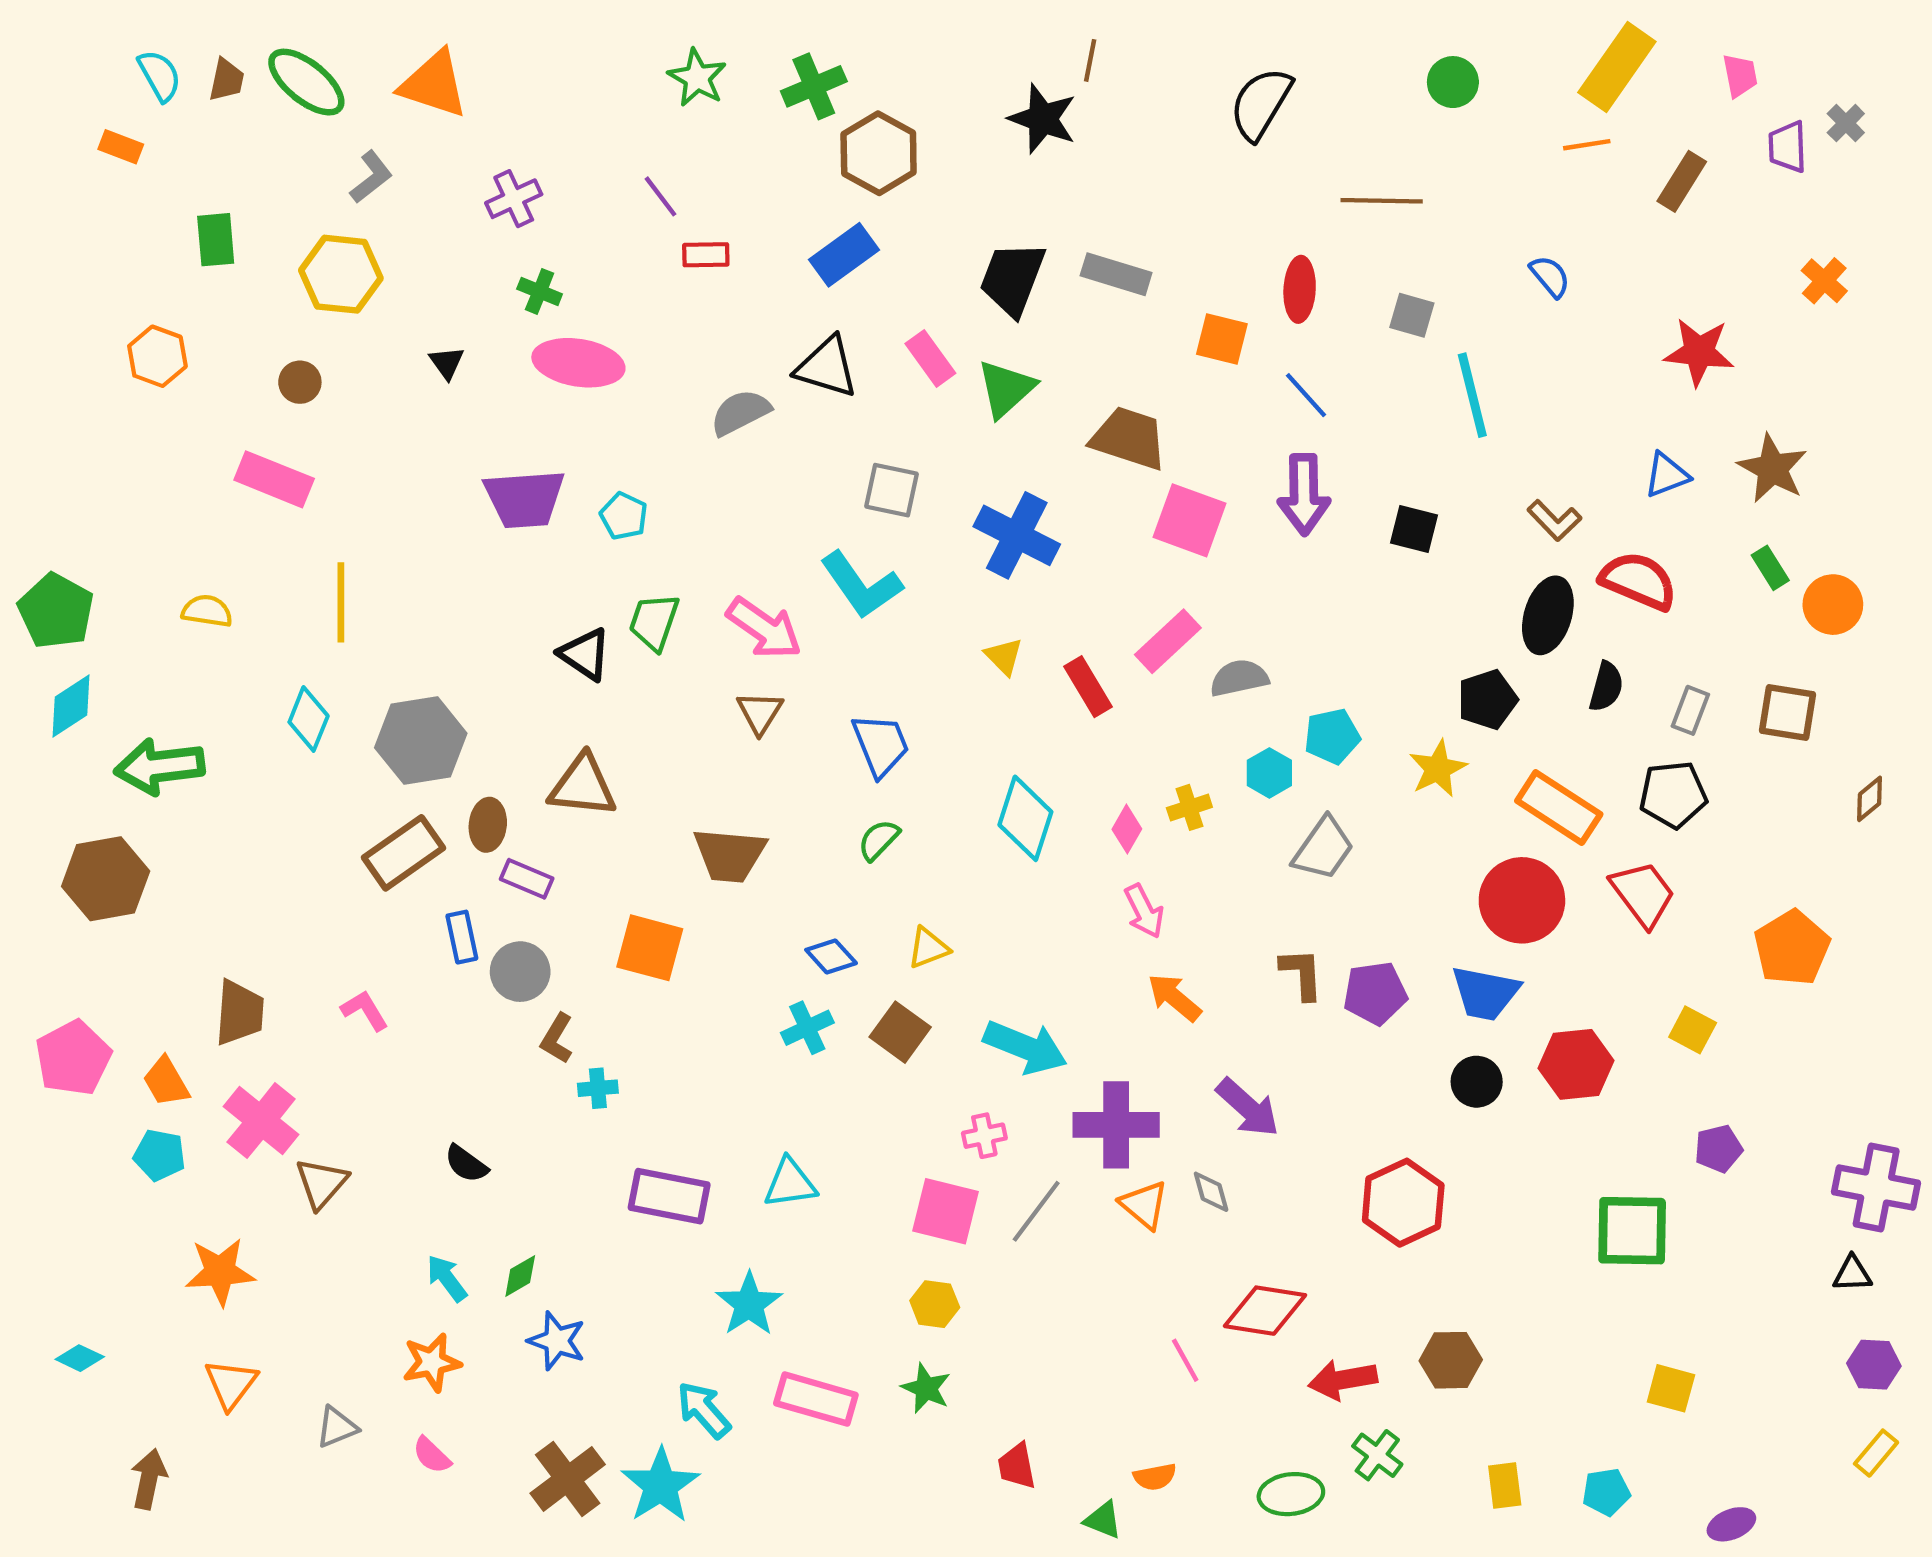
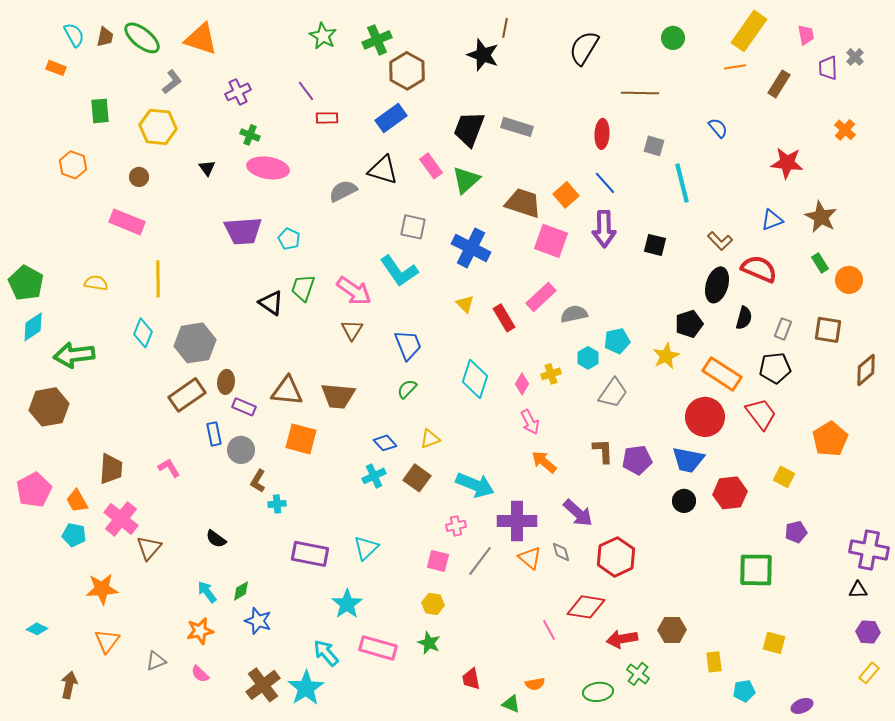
orange square: (1222, 339) -> (566, 195), moved, turned 35
brown triangle: (583, 786) -> (287, 391), moved
brown diamond: (1870, 799) -> (866, 370), size x1.5
cyan triangle: (790, 1183) -> (366, 548), turned -36
red hexagon: (1403, 1203) -> (616, 557), moved
pink square: (945, 1211) -> (438, 561), size x0.7
yellow rectangle: (1505, 1485) -> (714, 662), moved

